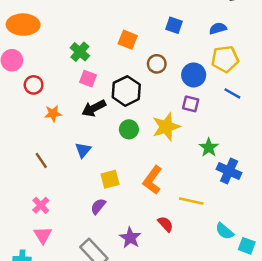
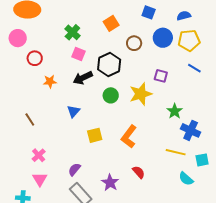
orange square: (128, 40) -> (111, 23), turned 35
blue circle: (194, 75) -> (163, 38), moved
brown line: (41, 160) -> (30, 120), moved
yellow line: (191, 201) -> (176, 152), moved
purple semicircle: (98, 206) -> (74, 169), moved
cyan square: (247, 246) -> (202, 160), moved, turned -32

